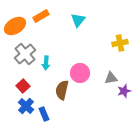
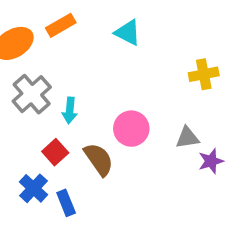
cyan triangle: (78, 20) -> (128, 33), turned -42
red square: (23, 86) -> (55, 152), moved
brown semicircle: (62, 90) -> (99, 159), turned 132

